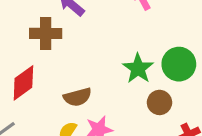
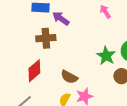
brown semicircle: (77, 97) -> (69, 77), turned 48

